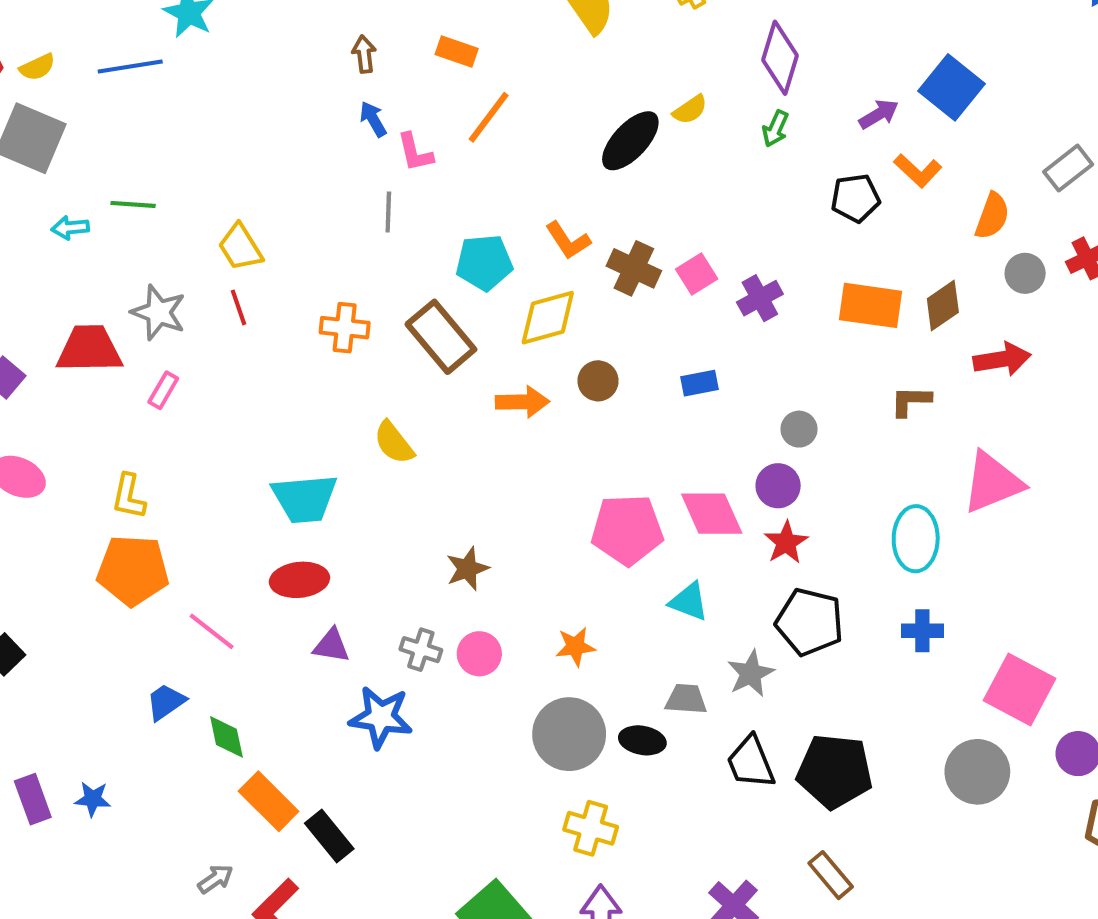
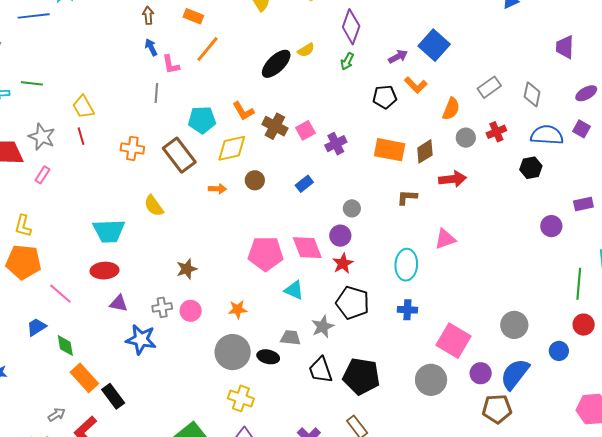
blue rectangle: (700, 383) -> (304, 184), turned -30
orange arrow: (522, 402) -> (217, 189), size x0.7
pink triangle: (992, 482) -> (445, 239), size x0.7
gray cross: (421, 650) -> (162, 307), turned -30

